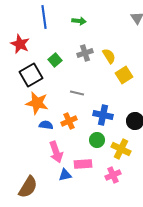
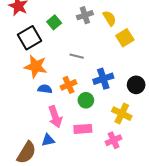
blue cross: (103, 115) -> (103, 79), turned -30
green circle: (97, 140) -> (86, 100), moved
blue triangle: (65, 175) -> (48, 140), moved

